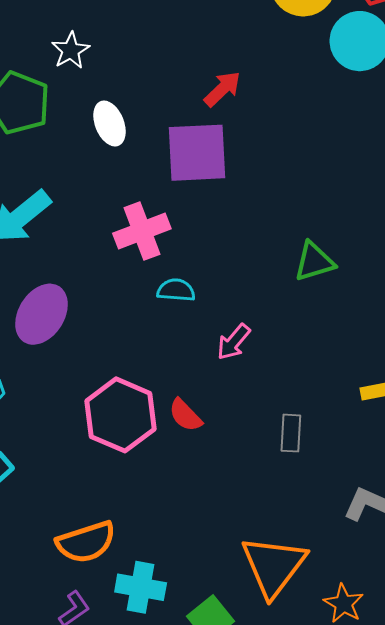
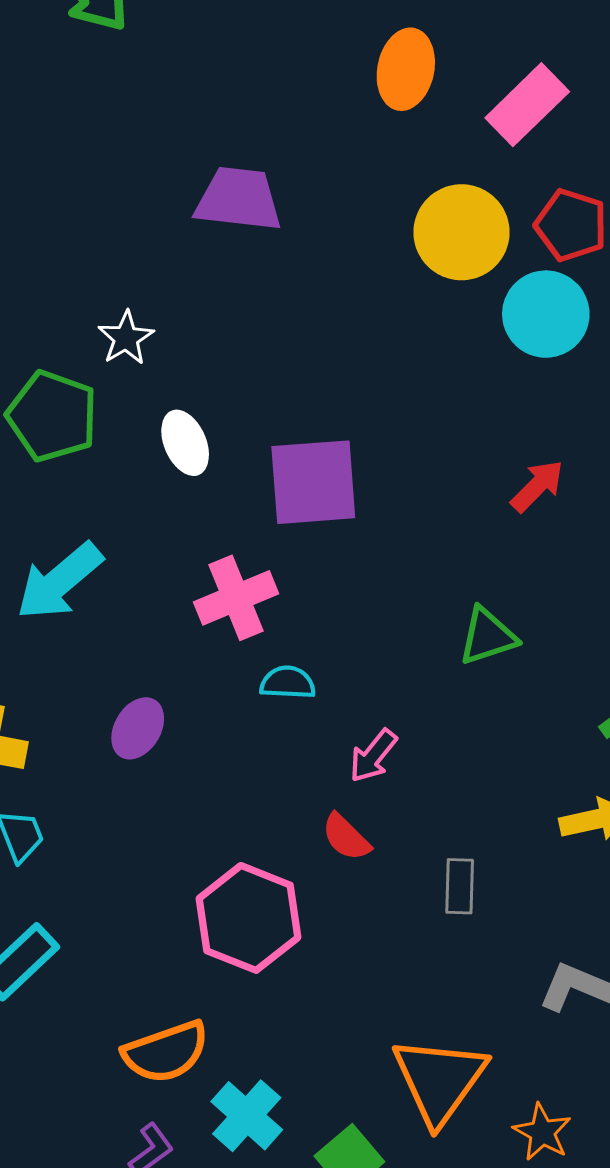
red arrow: (222, 89) -> (537, 486), moved
purple ellipse: (41, 314) -> (138, 728), moved, size x0.7
pink hexagon: (121, 415) -> (249, 918), moved
red semicircle: (185, 415) -> (346, 837), moved
cyan cross: (141, 587) -> (247, 1116), turned 33

